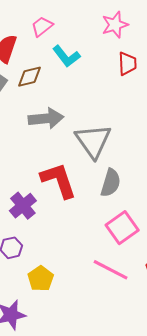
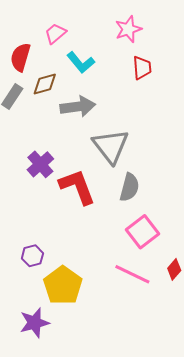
gray arrow: (46, 118) -> (78, 107), moved
purple cross: (23, 206) -> (40, 164), moved
yellow pentagon: (41, 279) -> (63, 285), size x1.5

